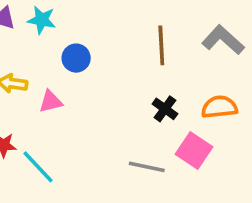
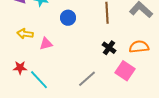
blue circle: (76, 58) -> (68, 18), moved
gray line: (147, 167) -> (87, 79), moved, turned -54

